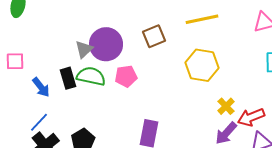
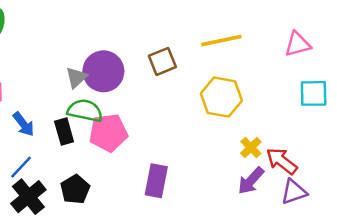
pink pentagon: (126, 76) -> (108, 133), moved, size x1.4
black rectangle: (68, 78) -> (64, 132), moved
red arrow: (251, 117) -> (282, 161), turned 60

